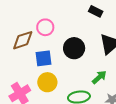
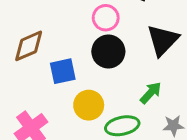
pink circle: (45, 27) -> (106, 18), moved
yellow circle: (47, 82) -> (89, 105), moved

